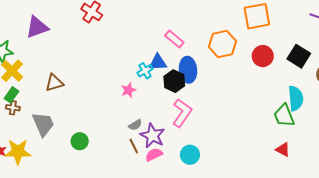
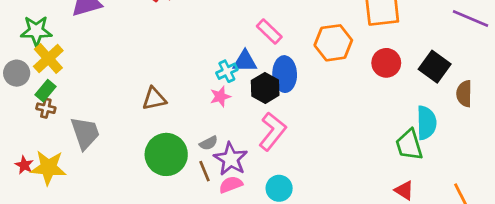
brown triangle: (54, 83) -> (154, 99), moved
pink star: (128, 90) -> (220, 97), moved
green circle: (80, 141) -> (166, 154), moved, size x1.8

